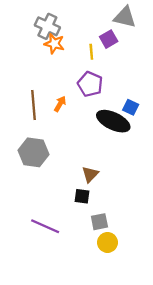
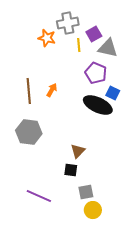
gray triangle: (125, 17) -> (108, 48), moved
gray cross: (47, 26) -> (68, 23), moved, turned -35
purple pentagon: (90, 84) -> (96, 73), moved

